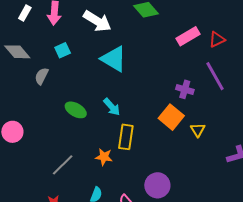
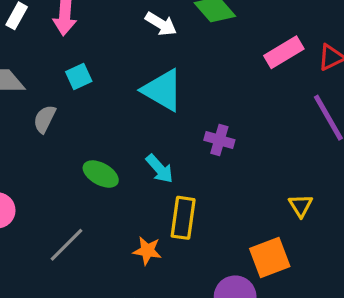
white arrow: (97, 21) -> (161, 24), moved, size x0.7
purple cross: (185, 89) -> (219, 140), moved
orange square: (171, 117) -> (270, 257), moved, turned 30
gray line: (63, 165) -> (67, 245), moved

